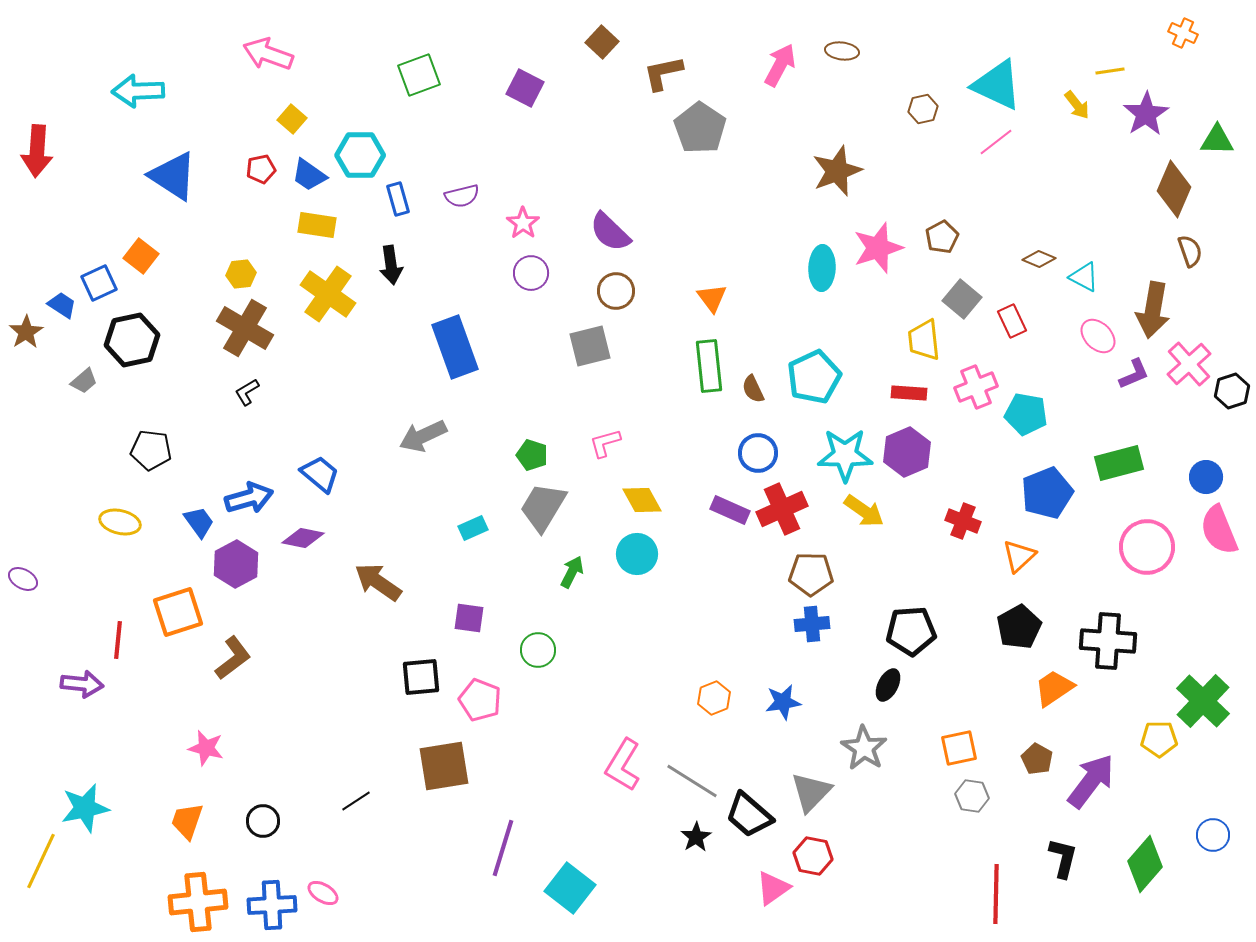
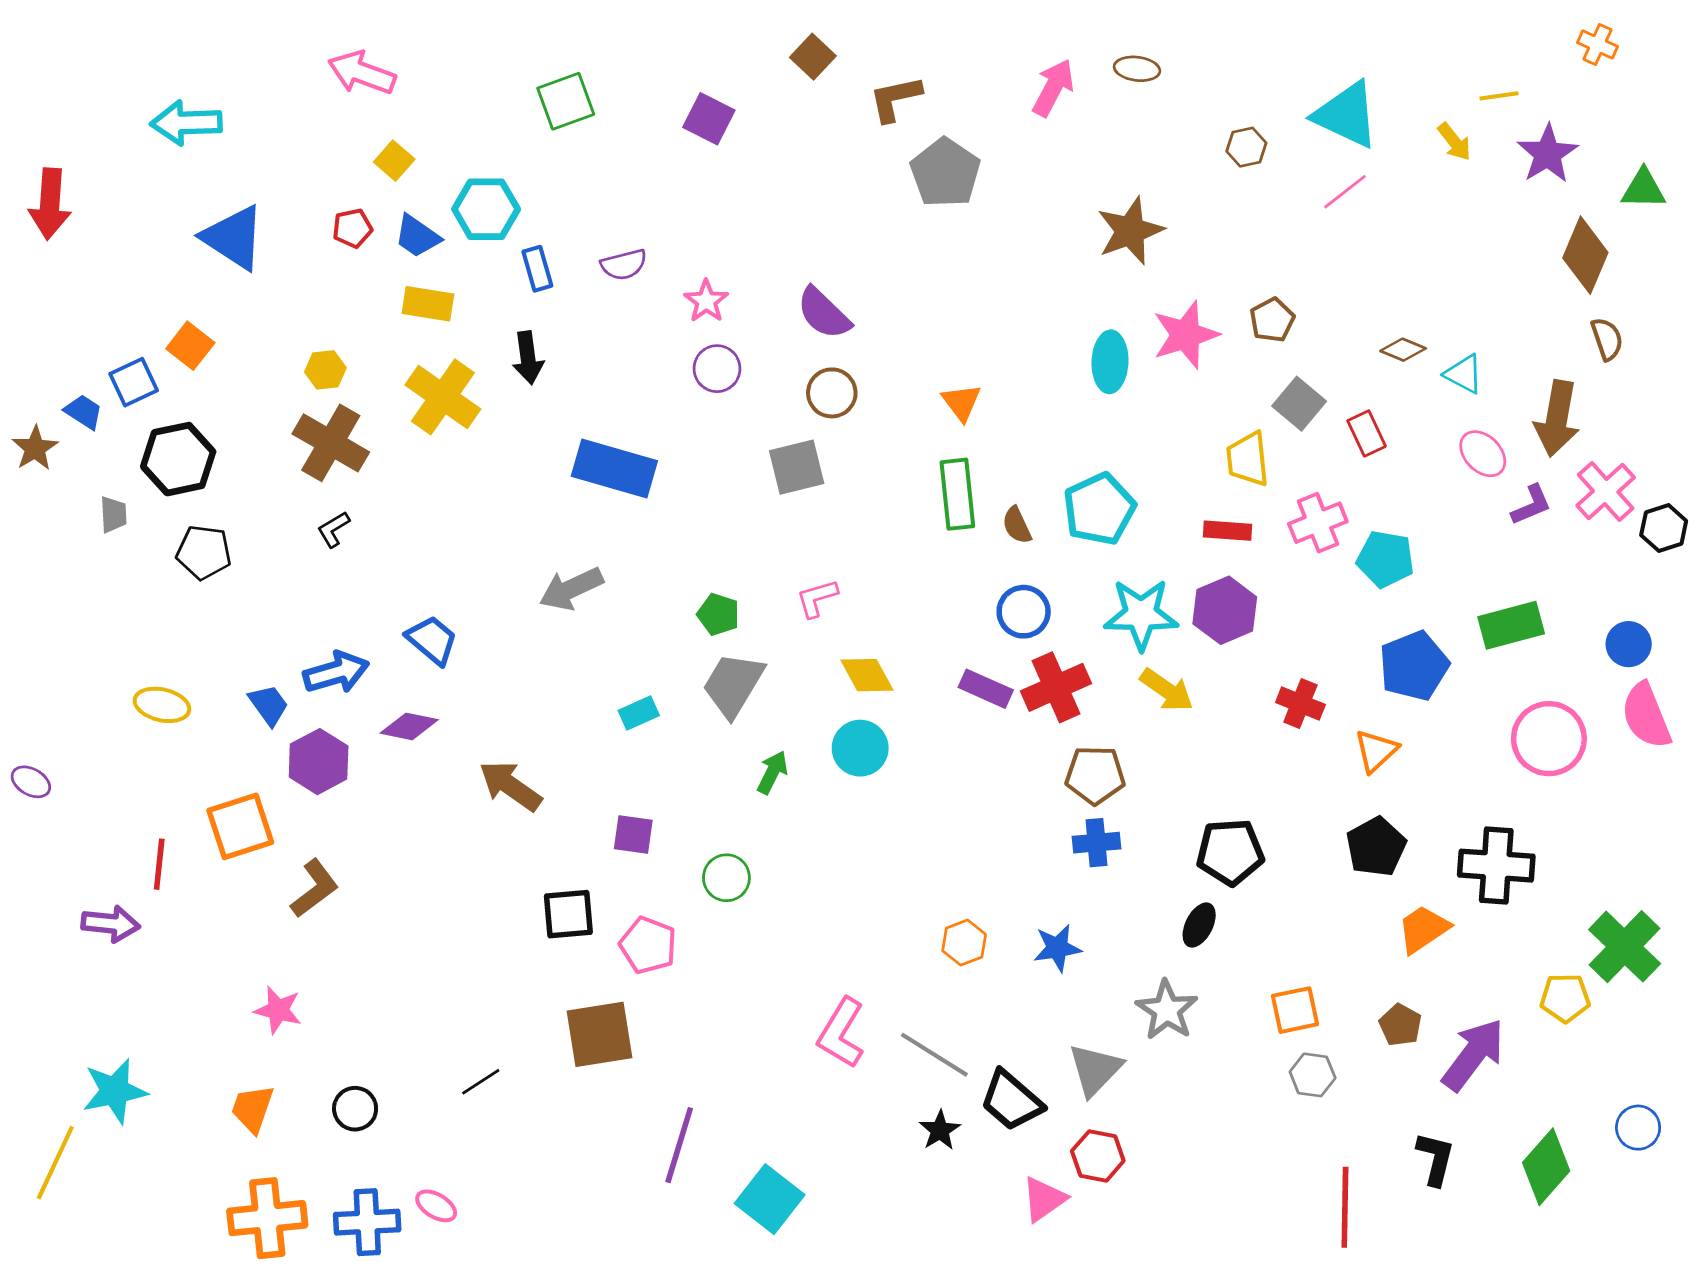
blue rectangle: (455, 347) -> (614, 469), turned -54
gray trapezoid: (84, 381) -> (113, 514), turned -52
black pentagon: (151, 450) -> (204, 552), moved

